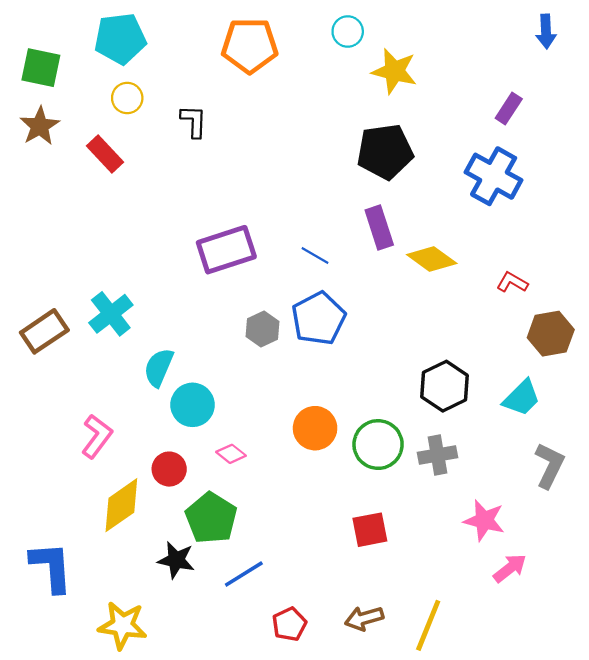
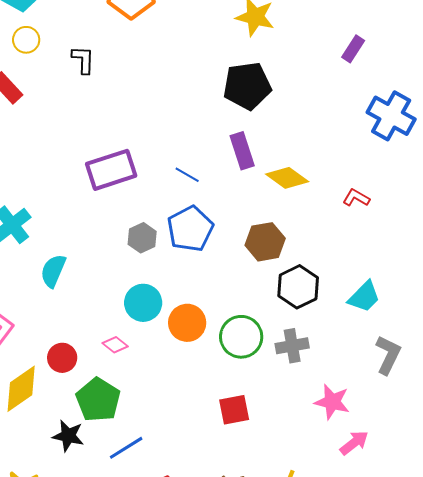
blue cross: (494, 176) -> (391, 116), moved
brown hexagon: (551, 334) -> (265, 242), moved
cyan circle: (193, 405) -> (143, 303), moved

